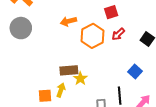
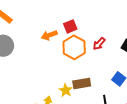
red square: (111, 12) -> (70, 26), moved
brown rectangle: (69, 70) -> (82, 84), moved

